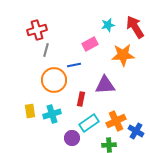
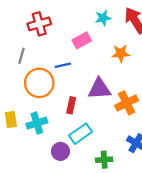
red cross: (37, 30) -> (39, 24), moved
gray line: (46, 50) -> (22, 56), moved
orange star: (123, 55) -> (121, 53), size x0.7
orange cross: (116, 121) -> (127, 103), moved

